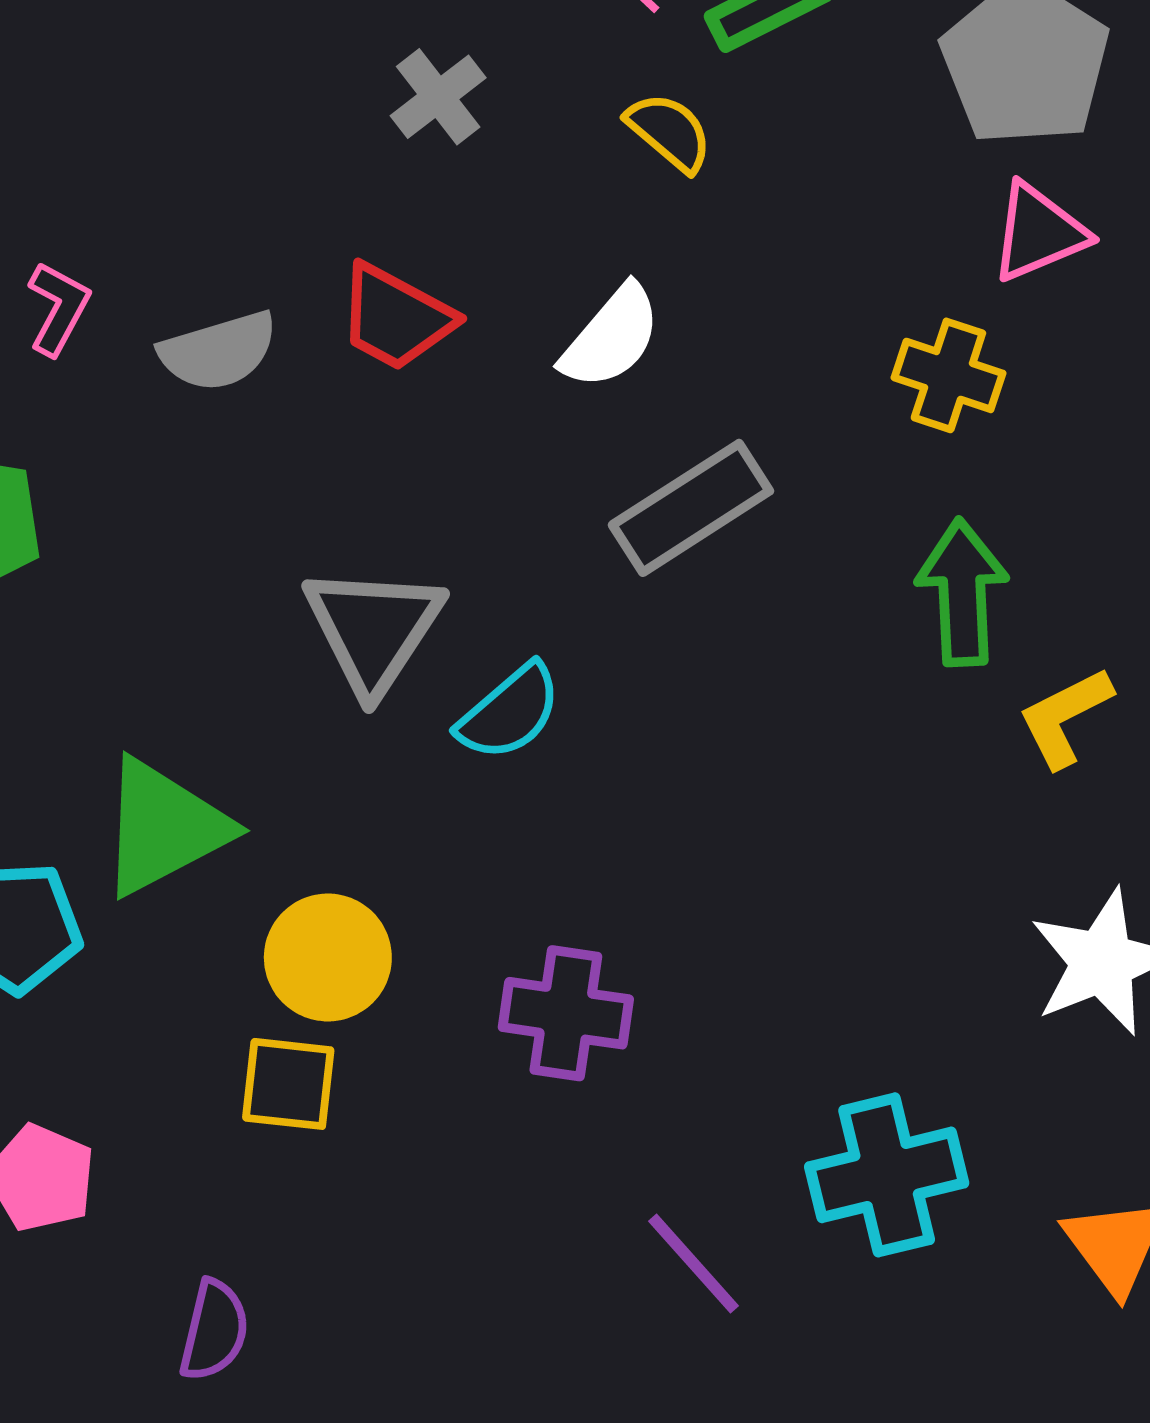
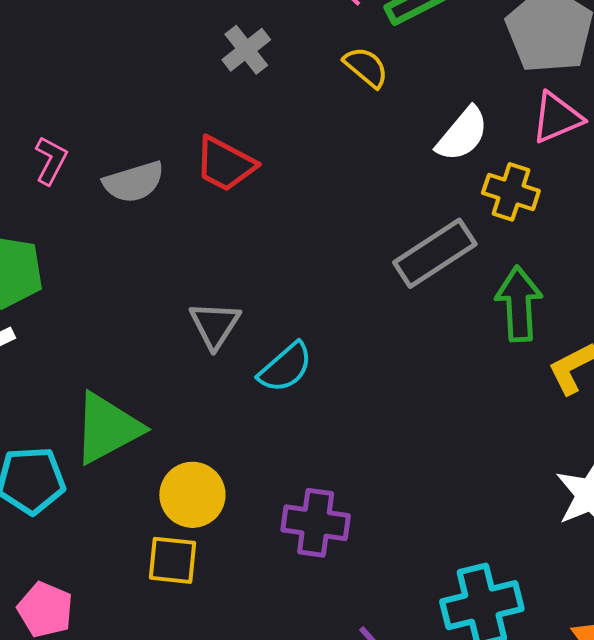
white semicircle: (611, 337) -> (462, 134), moved
gray rectangle: (691, 508) -> (435, 253), moved
gray triangle: (373, 629) -> (215, 325), size x0.7

